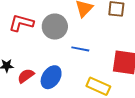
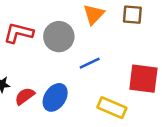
blue line: (80, 49) -> (90, 63), turned -36

